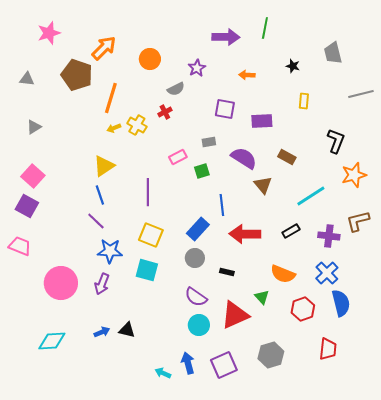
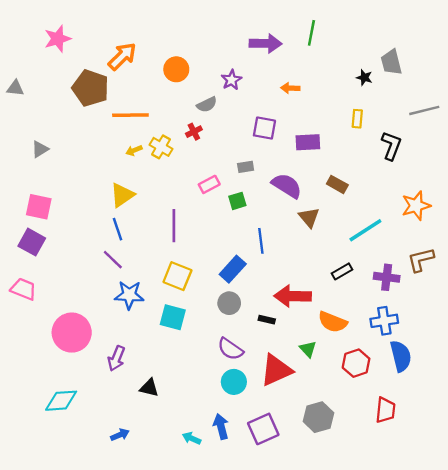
black star: (293, 66) -> (364, 78), moved
gray triangle: (27, 79) -> (15, 88), moved
orange line: (111, 98) -> (130, 115), turned 72
black L-shape: (336, 141) -> (391, 146), moved
pink square: (33, 176) -> (39, 207), turned -30
red arrow: (245, 234) -> (293, 296), moved
blue cross: (327, 273) -> (384, 321), turned 35
purple arrow: (102, 284) -> (116, 358), moved
blue arrow: (102, 332) -> (120, 435), moved

